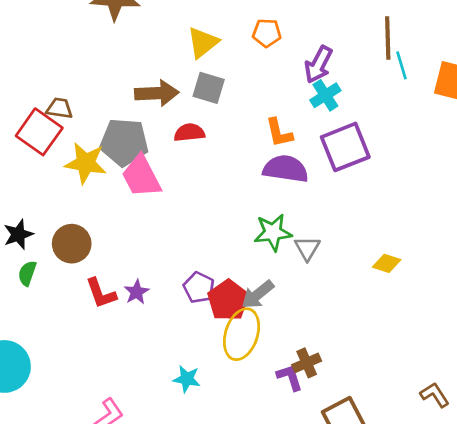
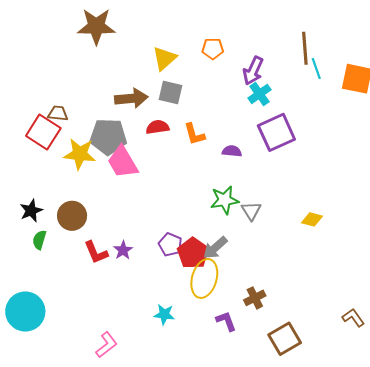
orange L-shape: (279, 133) -> (194, 134), moved
purple semicircle: (286, 169) -> (232, 151), size x0.6
purple L-shape: (290, 377) -> (226, 321), moved

